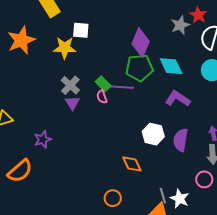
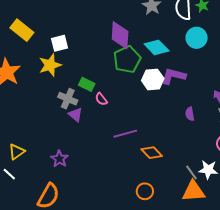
green rectangle: (103, 84) -> (87, 84), moved
purple line: (122, 87) -> (125, 134), moved
white hexagon: (153, 134) -> (153, 79), moved
purple semicircle: (181, 140) -> (190, 114), size x0.6

